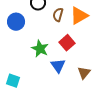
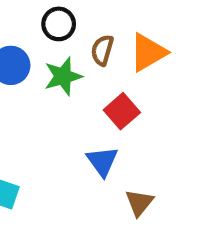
green star: (40, 49) -> (63, 76), moved, turned 30
brown triangle: (84, 73) -> (139, 203), moved

